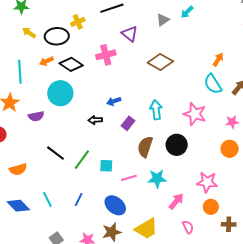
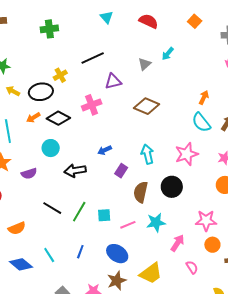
purple triangle: (130, 34) -> (113, 81), turned -48
cyan circle: (60, 93) -> (51, 148), size x0.7
pink star: (195, 114) -> (187, 154), turned -30
black arrow: (95, 120) -> (75, 171), moved, size x1.5

